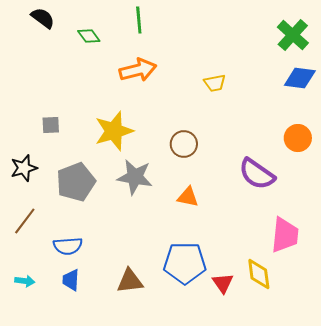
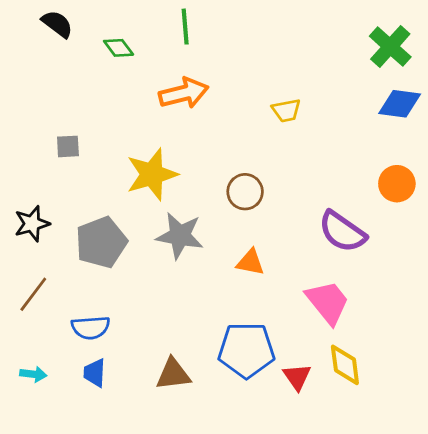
gray square: (51, 125) -> (68, 146), moved
pink trapezoid: (285, 235) -> (328, 302), moved, turned -45

